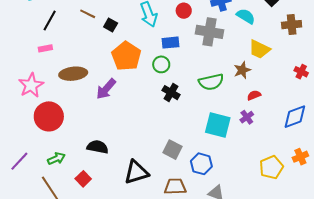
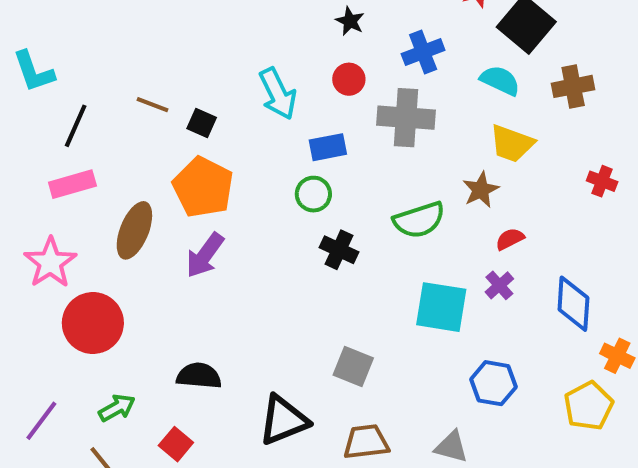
cyan semicircle: (246, 16) -> (500, 80), moved
pink rectangle: (45, 48) -> (72, 184), size x1.5
orange pentagon: (126, 56) -> (203, 187), moved
brown ellipse: (73, 74) -> (134, 230), turned -56
blue diamond: (295, 117) -> (573, 304), moved, turned -60
orange cross: (300, 157) -> (617, 356), turned -35
blue hexagon: (201, 164) -> (493, 383), moved
yellow pentagon: (271, 167) -> (589, 406), moved

